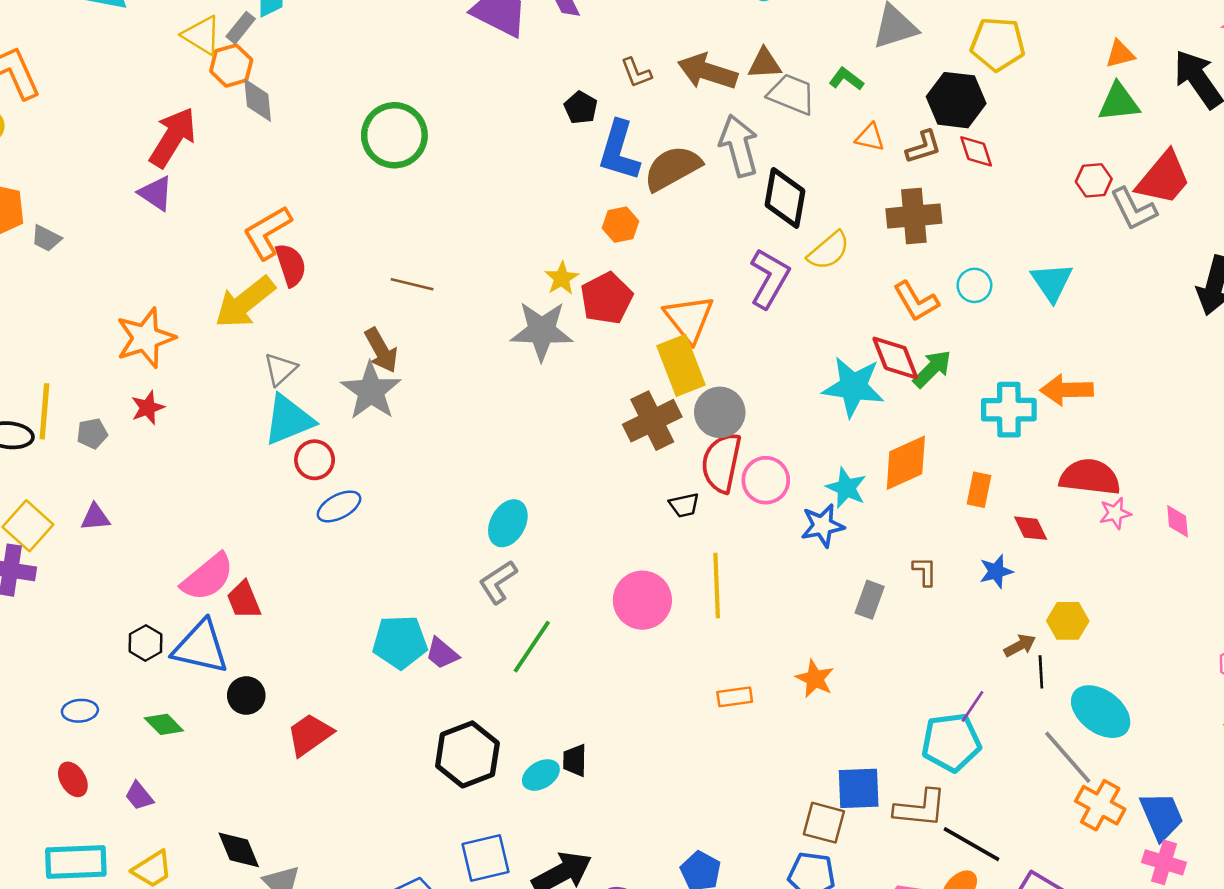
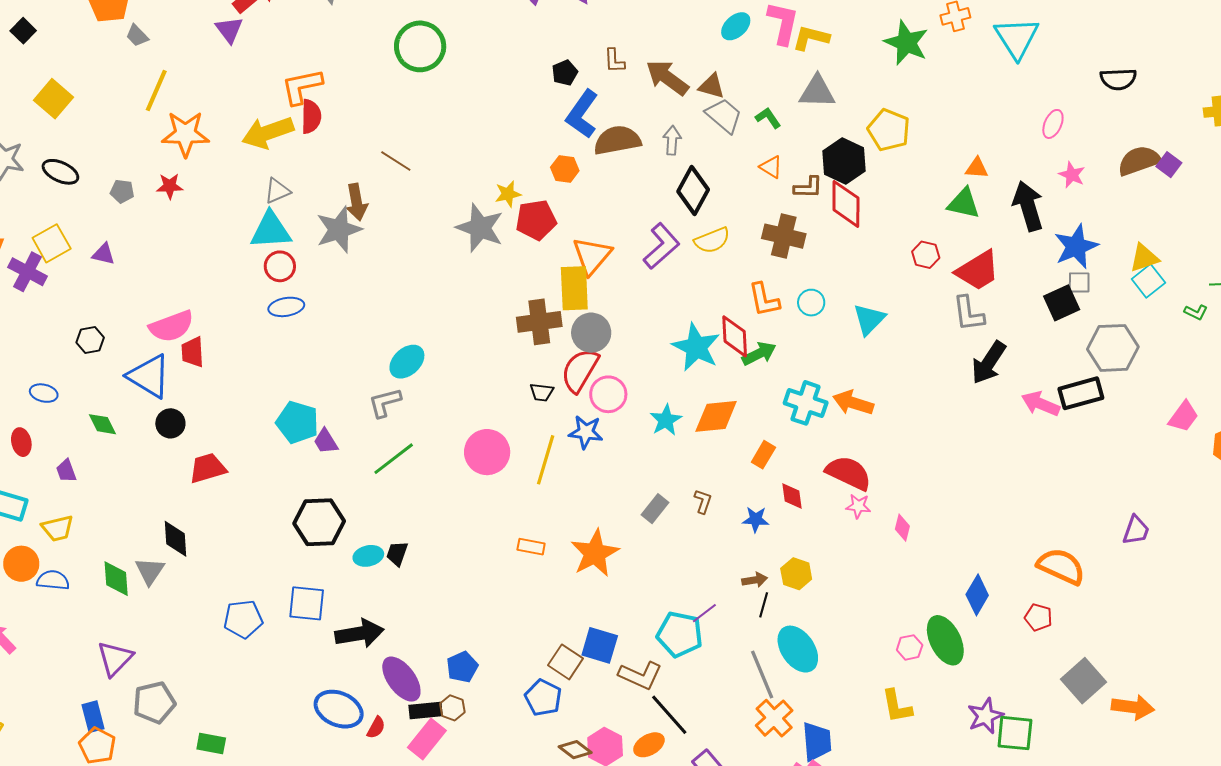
gray arrow: (739, 146) -> (672, 140), size x0.6
red diamond: (976, 151) -> (846, 204), size x1.6
gray L-shape: (1133, 209) -> (969, 314), moved
yellow line: (44, 411) -> (156, 90), moved
blue star: (822, 526) -> (586, 432), moved
black hexagon: (146, 643) -> (90, 340), moved
orange star: (815, 679) -> (595, 553), size x1.6
black diamond: (239, 850) -> (175, 539), moved

